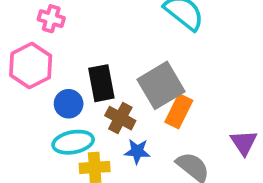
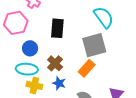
black rectangle: (101, 83) -> (57, 28), moved
gray square: (161, 85) -> (94, 45), moved

